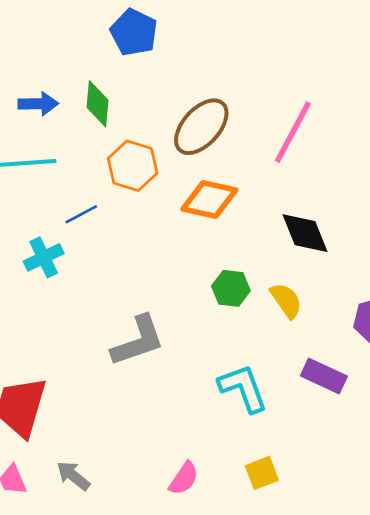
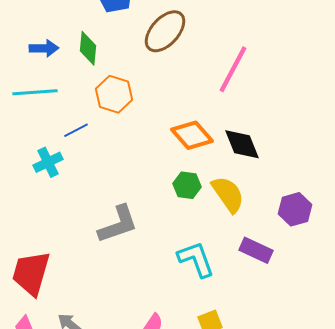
brown ellipse: (201, 127) -> (165, 31), moved
orange diamond: (209, 199) -> (192, 135), moved, turned 36
yellow semicircle: (286, 300) -> (228, 194), size x1.4

